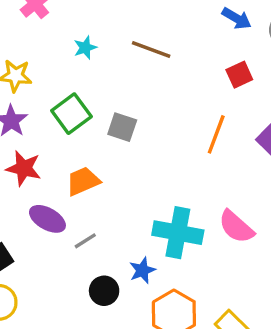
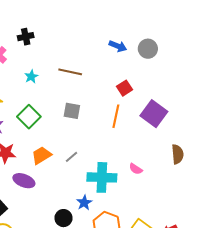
red square: (239, 75) -> (124, 88), moved
gray square: (122, 127) -> (72, 111), moved
pink semicircle: (236, 227) -> (136, 169), size x0.6
gray line: (85, 241) -> (72, 157), moved

